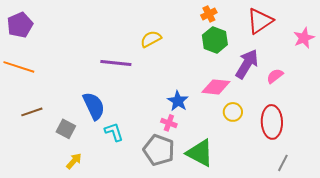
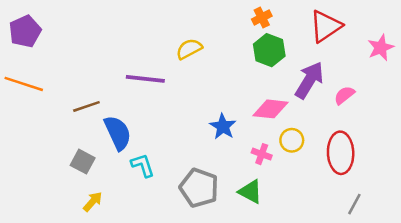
brown line: (32, 112) -> (86, 106), moved
pink cross: (169, 123) -> (262, 154), moved
green triangle: (200, 153) -> (250, 192), size x0.7

